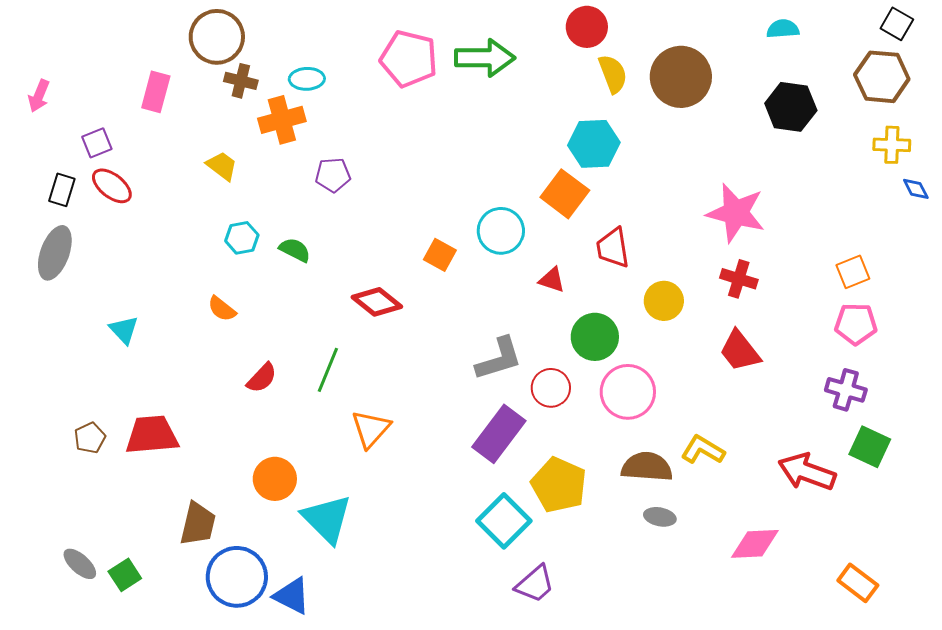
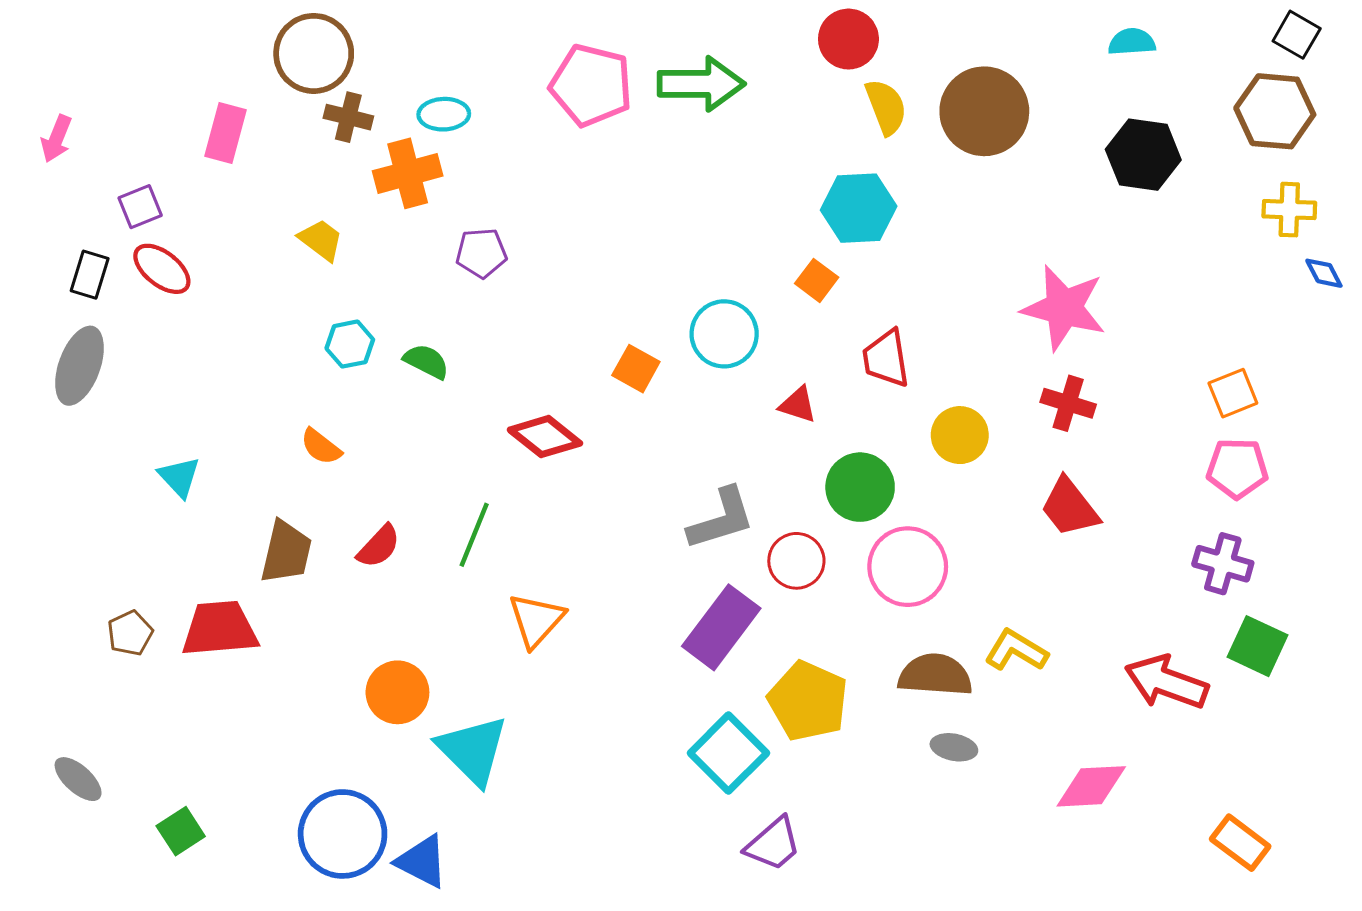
orange square: (565, 194) -> (817, 280), size x0.6
brown trapezoid: (198, 524) -> (286, 552), moved
gray ellipse: (80, 564) -> (78, 779), moved

